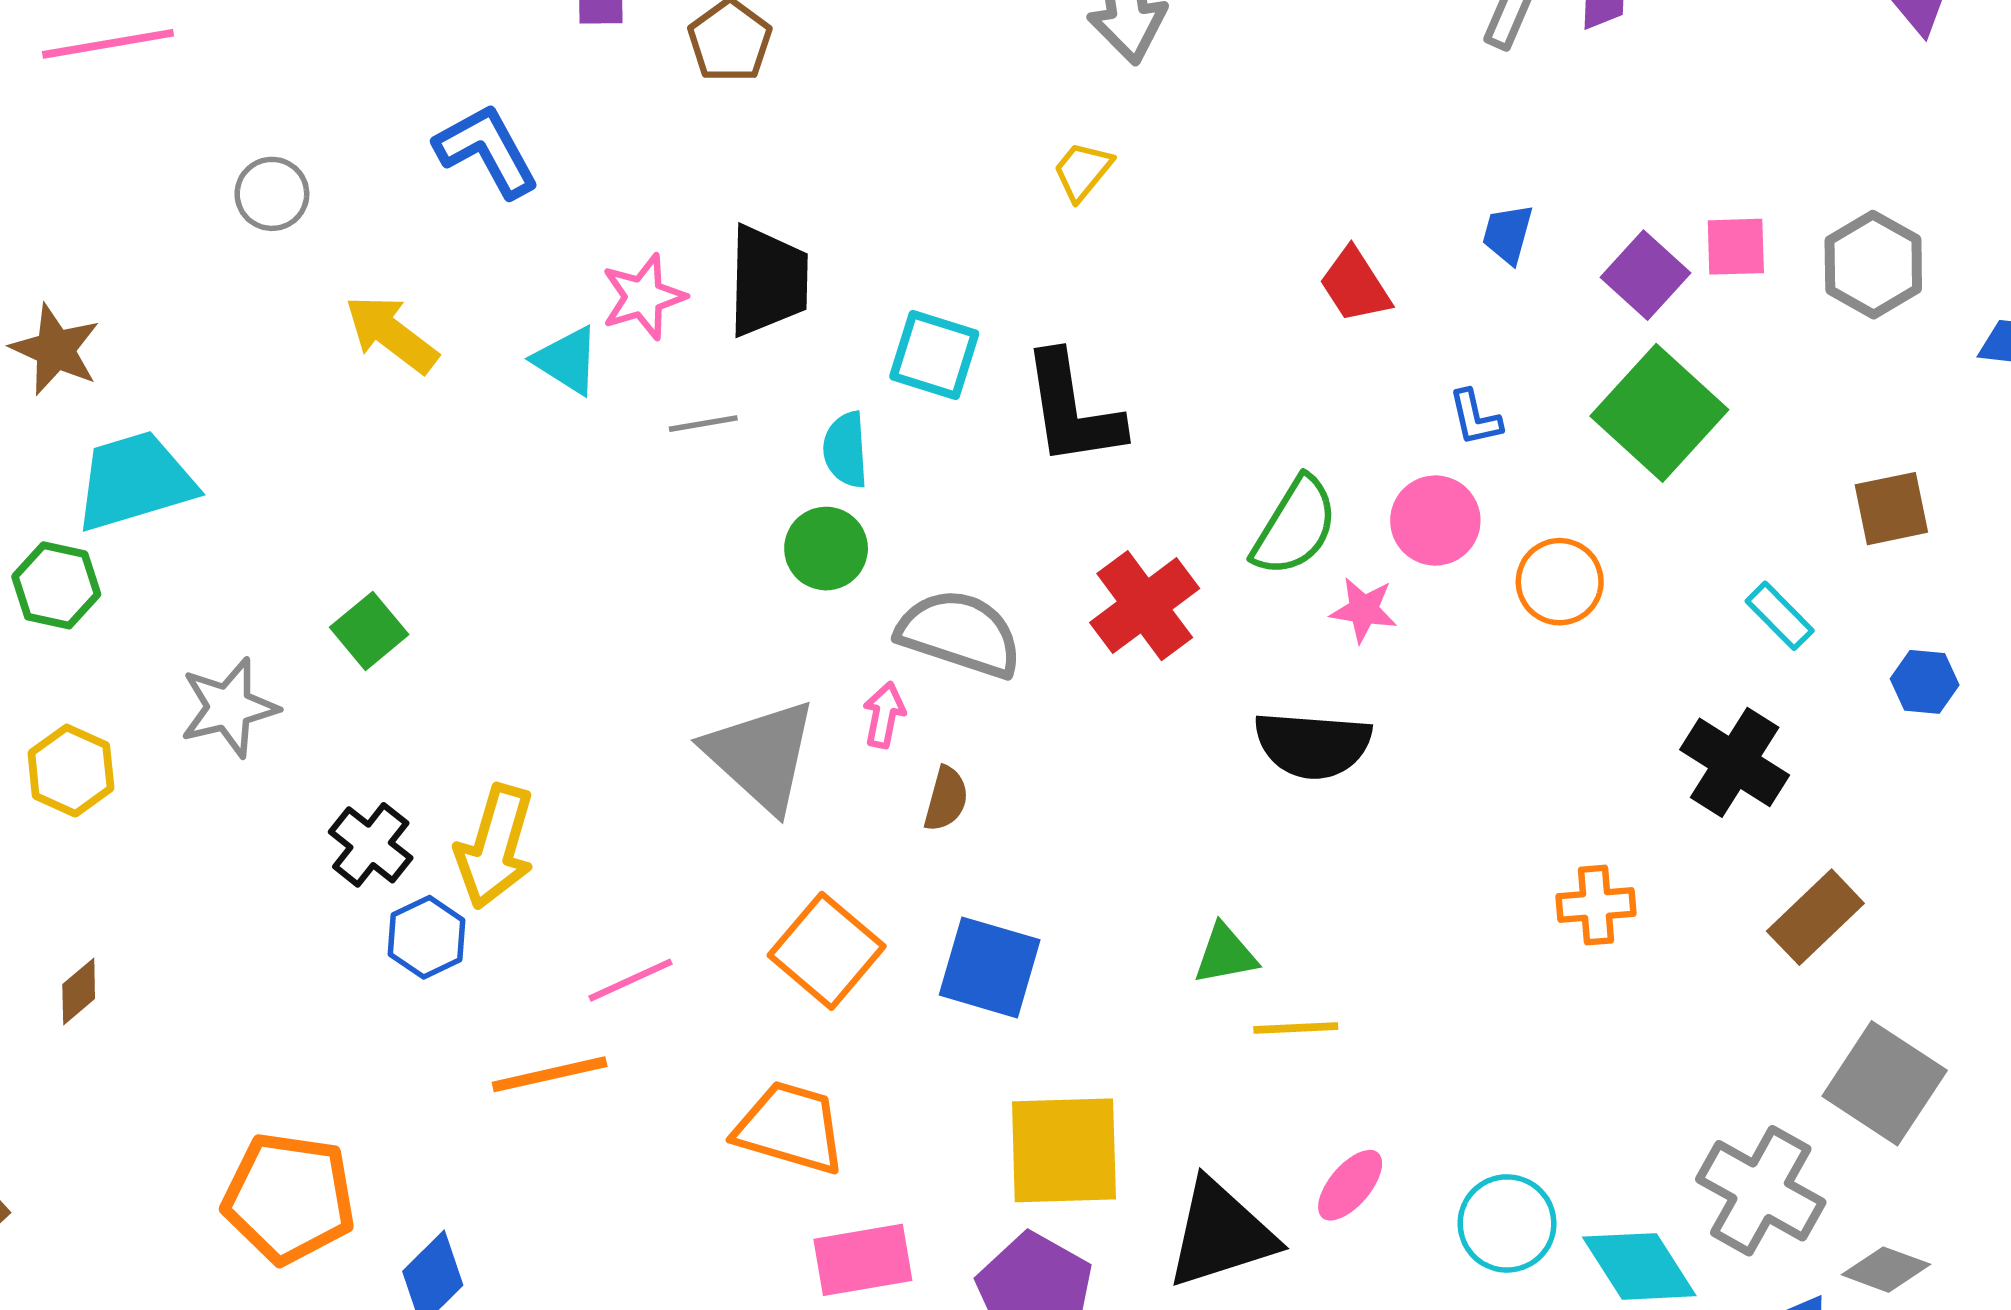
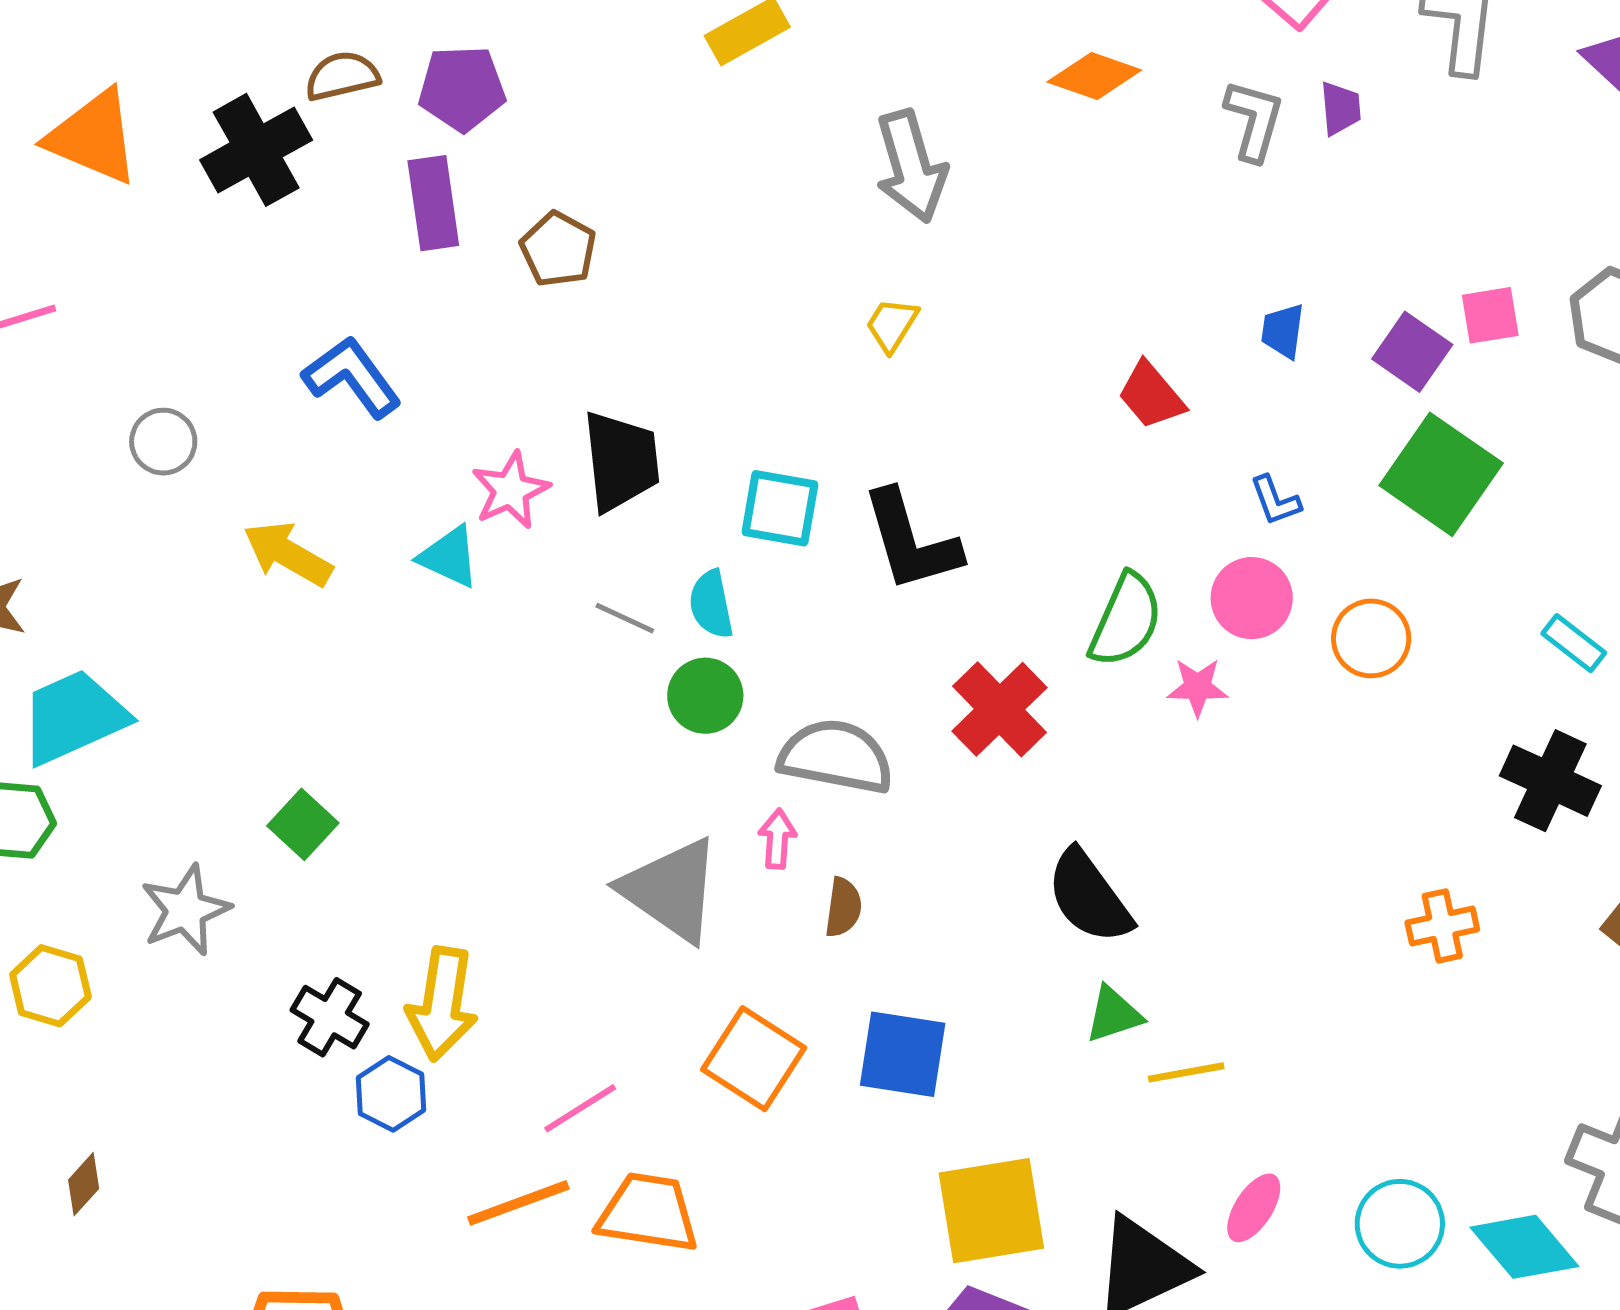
gray line: (703, 424) -> (625, 618), moved, turned 42
black semicircle: (1313, 745) -> (1089, 897), moved, turned 57
orange trapezoid: (790, 1128) -> (648, 1213), moved

